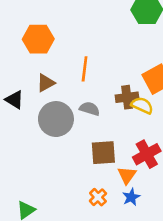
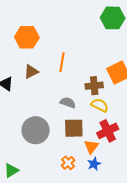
yellow semicircle: (142, 105) -> (100, 105), moved
gray semicircle: (90, 109) -> (68, 103), moved
gray circle: (56, 119) -> (36, 130), moved

